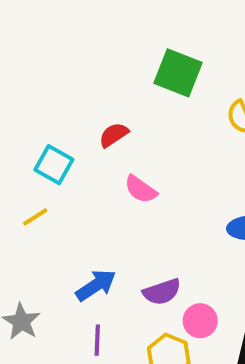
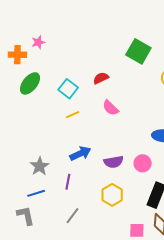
yellow line: (35, 217) -> (73, 115), moved
pink circle: (200, 321) -> (143, 163), moved
purple line: (97, 340) -> (68, 182), moved

